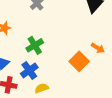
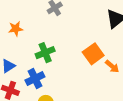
orange square: (79, 61) -> (93, 54), moved

